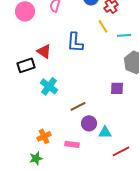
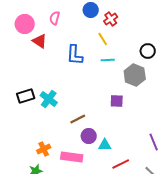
cyan line: (124, 35) -> (108, 60), moved
red triangle: (44, 51) -> (40, 41), moved
black rectangle: (26, 65) -> (26, 96), moved
pink rectangle: (72, 144) -> (72, 157), size x1.5

